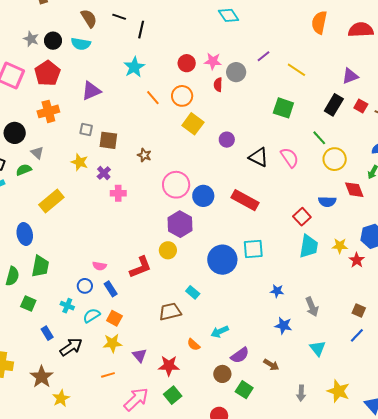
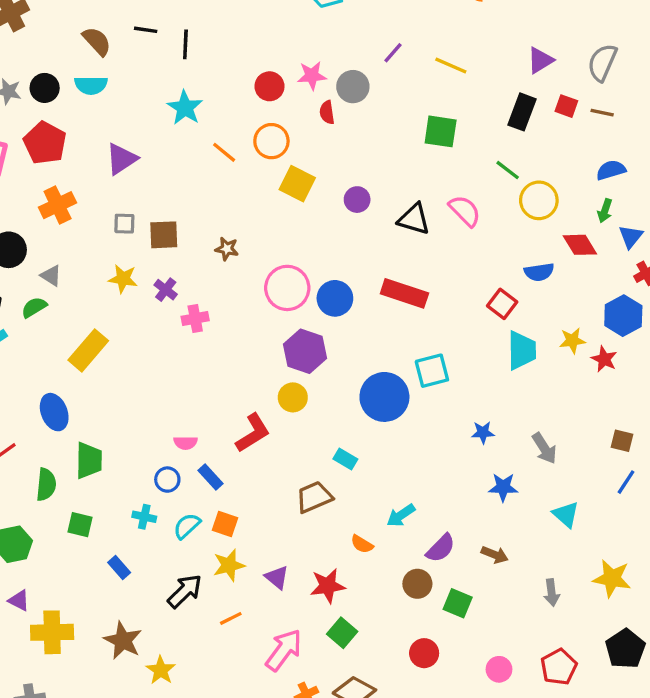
black arrow: (71, 347) -> (185, 591), moved

